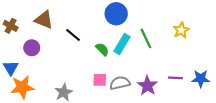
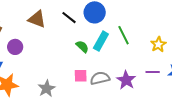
brown triangle: (44, 20) -> (37, 19), moved
yellow star: (181, 30) -> (158, 44), moved
black line: (73, 35) -> (69, 18), moved

